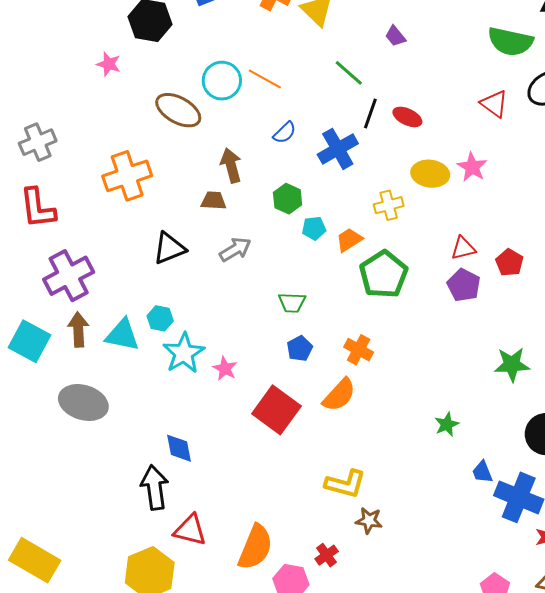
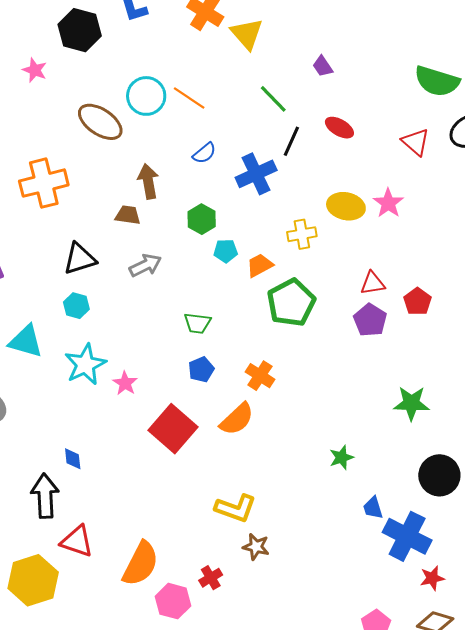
red ellipse: (407, 117) -> (339, 128), moved
cyan hexagon: (160, 318) -> (76, 306), moved
blue diamond: (179, 448) -> (73, 459), size x0.7

